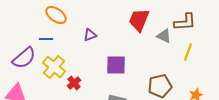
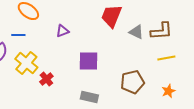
brown L-shape: (185, 22) -> (161, 31), moved
yellow line: (188, 52) -> (166, 58), moved, turned 60

